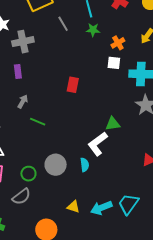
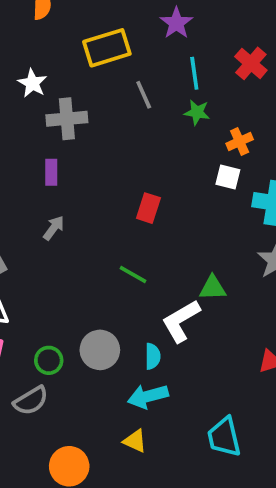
green line: (38, 122) -> (133, 274), moved
cyan trapezoid: (128, 204) -> (224, 437), turned -55
yellow triangle: (73, 207) -> (135, 441), moved
cyan arrow: (101, 208) -> (148, 396), moved

